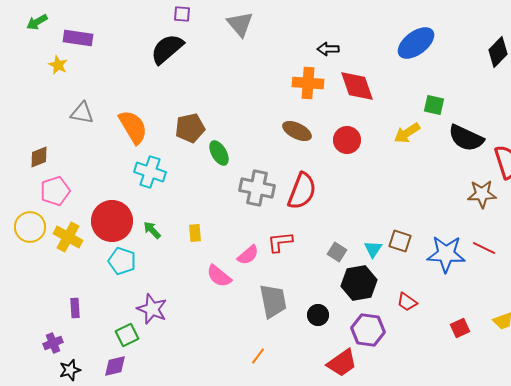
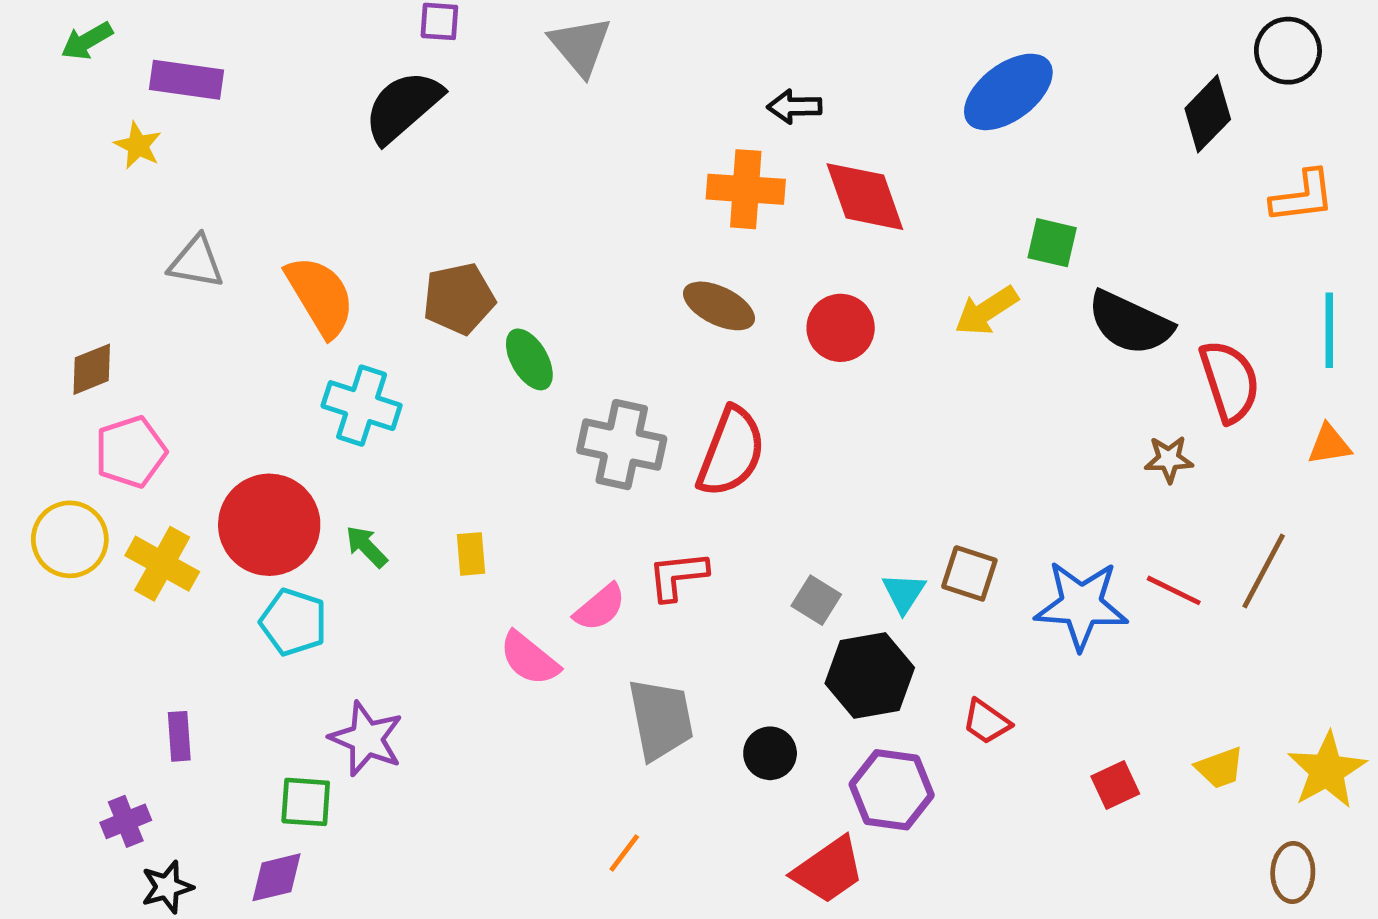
brown star: (482, 194) -> (1169, 459), size x0.7
green square: (127, 335) -> (306, 802), turned 30

